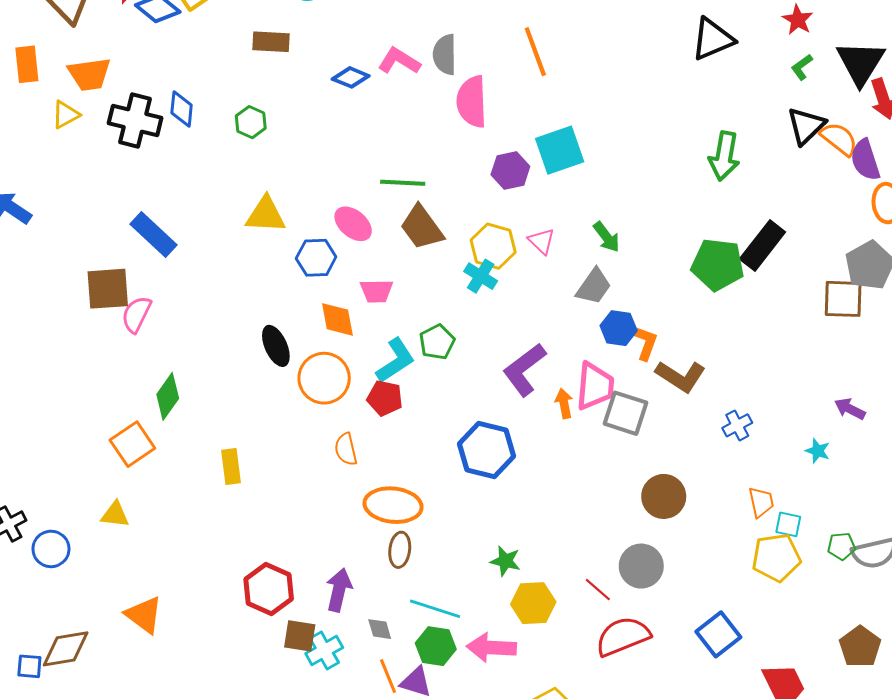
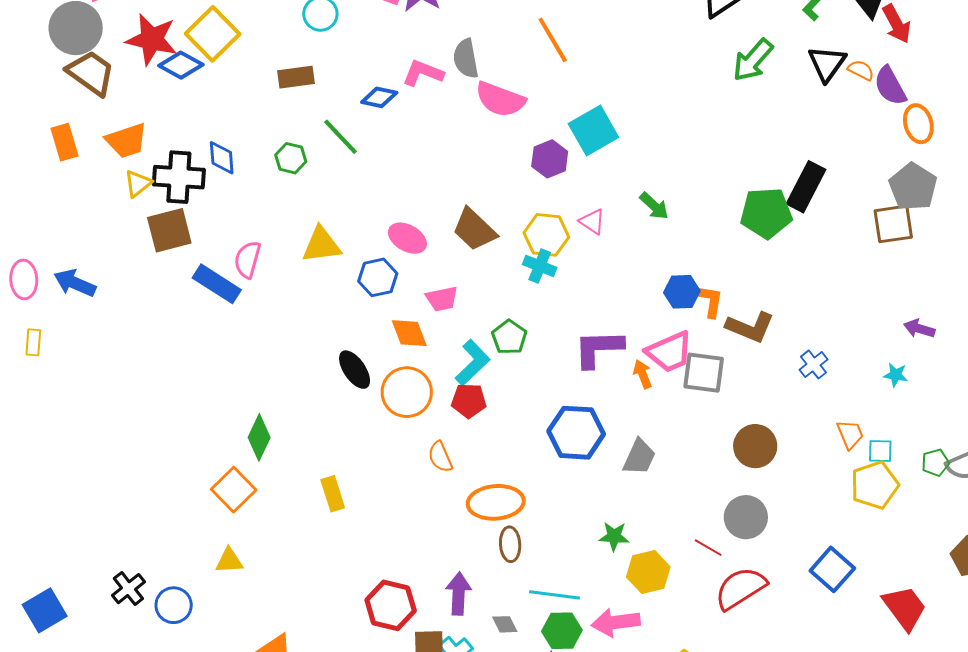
pink semicircle: (472, 102) -> (500, 99), turned -57
yellow triangle: (66, 115) -> (138, 183), moved
orange semicircle: (839, 139) -> (861, 70), size x0.7
green arrow: (724, 156) -> (753, 60), moved, turned 42
green line: (403, 183) -> (341, 137), moved, turned 54
gray trapezoid: (594, 286) -> (639, 457), moved
brown square: (108, 289) -> (169, 230), moved
pink semicircle: (136, 314) -> (248, 260), moved
purple L-shape: (524, 370) -> (598, 348), turned 46
pink trapezoid: (595, 386) -> (669, 352), turned 72

